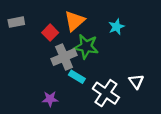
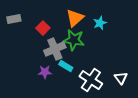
orange triangle: (75, 21) -> (75, 18), moved
white triangle: (136, 81) -> (121, 78), moved
purple star: (50, 99) -> (45, 72), moved

